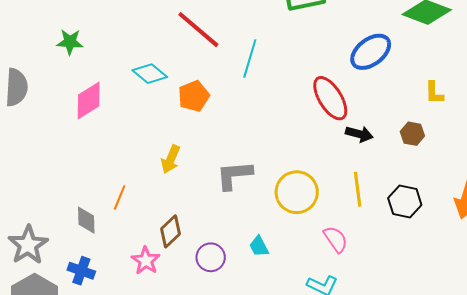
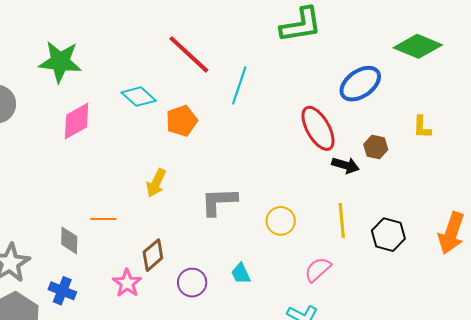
green star: (70, 42) -> (60, 62), size x1.6
brown hexagon: (412, 134) -> (376, 147), moved
yellow circle: (297, 192) -> (281, 221), size x0.7
orange line: (120, 197) -> (103, 219), turned 65
pink semicircle: (336, 239) -> (318, 269), turned -100

